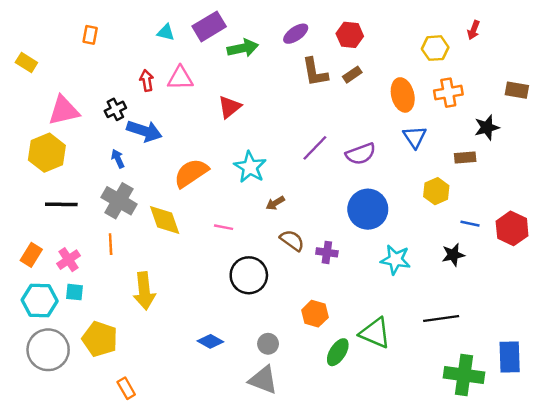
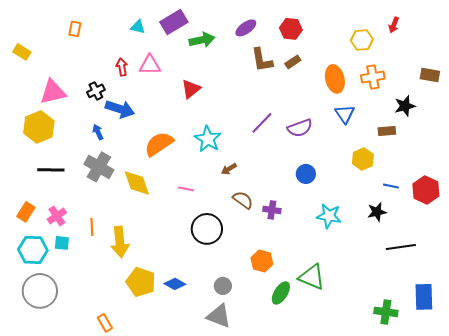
blue circle: (368, 209) -> (306, 174), size x0.6
orange line: (111, 244) -> (92, 227), moved
black line: (441, 319) -> (401, 247), moved
yellow pentagon: (100, 339) -> (141, 282), moved
green cross: (464, 375) -> (386, 312), size x0.7

